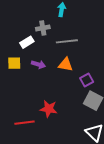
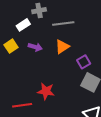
yellow square: (14, 63) -> (11, 46), turned -32
orange triangle: (65, 64) -> (62, 47), turned -42

